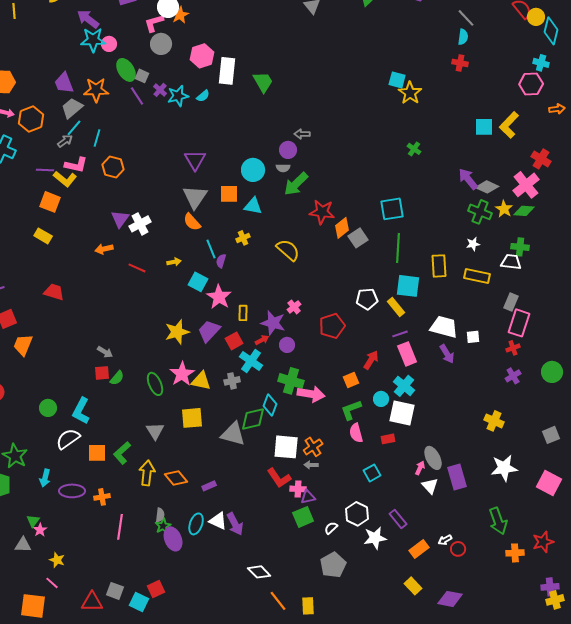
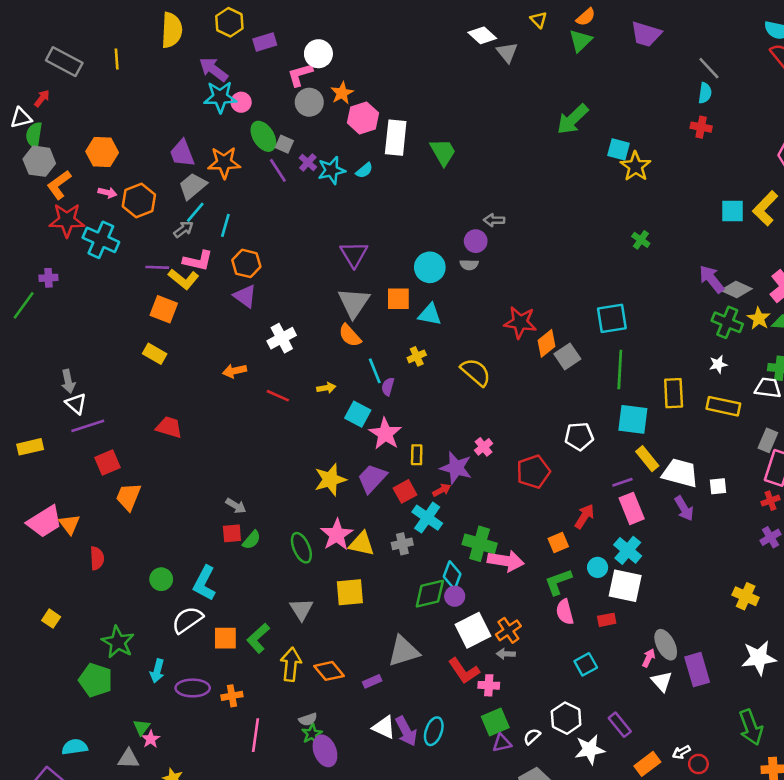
orange star: (180, 15) -> (342, 93), moved
green arrow: (296, 184) -> (573, 119), moved
purple triangle: (120, 219) -> (245, 296), moved, turned -30
yellow rectangle: (396, 307) -> (647, 459), moved
purple circle: (287, 345) -> (455, 596), moved
gray triangle: (233, 434) -> (404, 651), moved, turned -32
white square: (286, 447) -> (473, 630), turned -32
purple triangle: (308, 497) -> (502, 743), moved
gray semicircle: (160, 515) -> (308, 719), turned 64
cyan ellipse: (196, 524) -> (434, 731), moved

